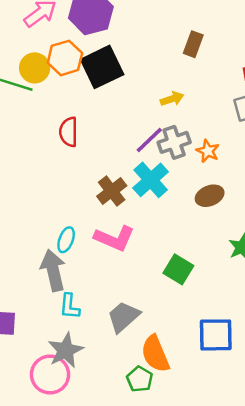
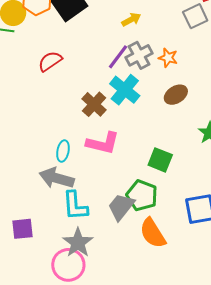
red semicircle: (69, 132) -> (50, 61), turned 65
gray arrow: (53, 270) -> (57, 178), turned -52
cyan L-shape: (70, 306) -> (75, 206), size x1.4
green pentagon: (140, 379) -> (142, 195), moved, size x1.4

